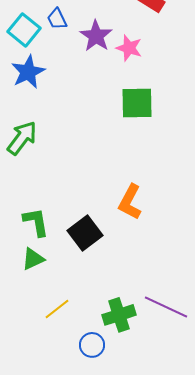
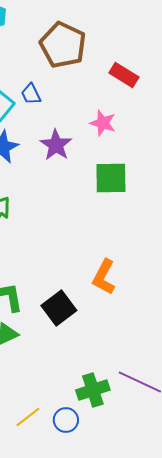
purple star: (96, 36) -> (56, 145), moved
yellow line: (57, 309) -> (28, 417), moved

